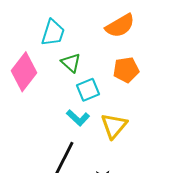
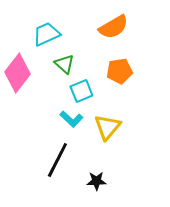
cyan trapezoid: (53, 33) -> (46, 34), turned -132

